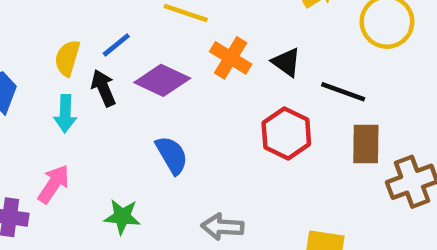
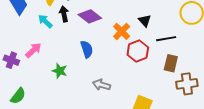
orange cross: (231, 58) -> (122, 31), moved
black line: (343, 92) -> (166, 39), turned -42
cyan arrow: (65, 114) -> (45, 21), turned 119

